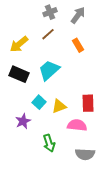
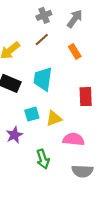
cyan trapezoid: (49, 70) -> (43, 79), turned -40
cyan square: (39, 102) -> (32, 114), turned 32
red rectangle: (88, 103) -> (86, 97), moved

